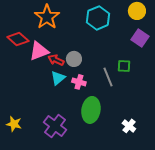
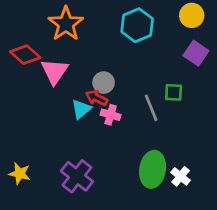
pink triangle: (39, 51) -> (55, 71), turned -35
red arrow: (56, 60) -> (97, 98), moved
green ellipse: (91, 110) -> (153, 169), moved

